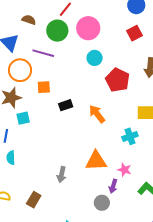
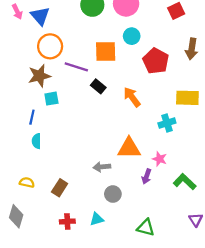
purple line: (43, 53) -> (76, 67), moved
orange square: (44, 87) -> (106, 51), moved, size x1.5
black rectangle: (66, 105) -> (98, 86), turned 56
gray arrow: (62, 174) -> (102, 167), moved, turned 70
gray circle: (102, 203) -> (113, 194), moved

